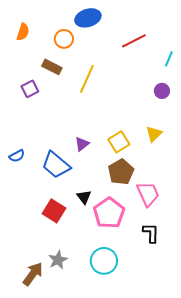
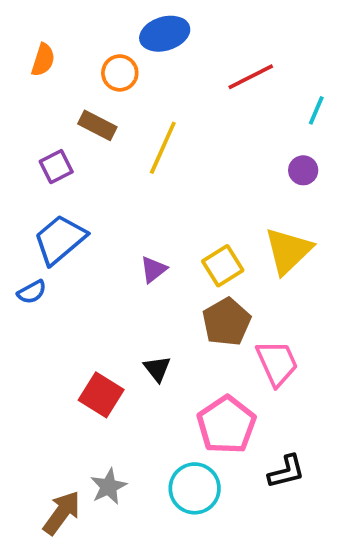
yellow triangle: (154, 134) -> (288, 251), size x1.6
blue trapezoid: (56, 165) -> (60, 240), moved, turned 100
pink pentagon: (109, 213) -> (226, 425), moved
black L-shape: (151, 233) -> (286, 472), moved, turned 75

